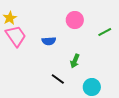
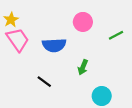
blue semicircle: (49, 41) -> (54, 45), size x1.5
black line: (58, 79) -> (44, 82), moved

